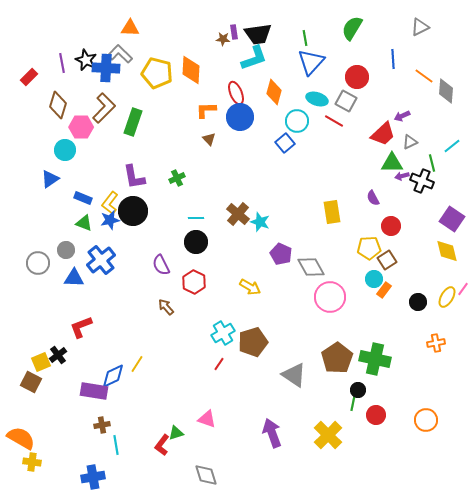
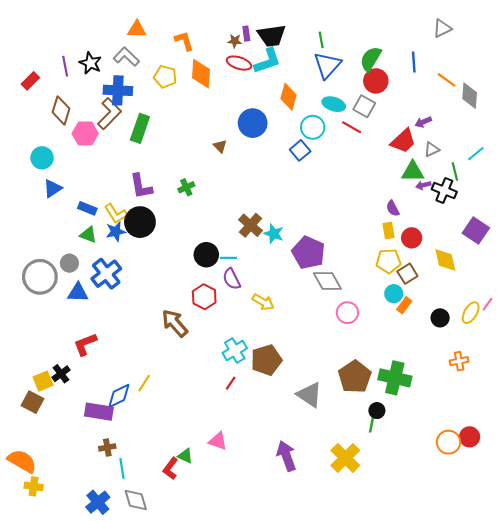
green semicircle: (352, 28) -> (371, 59), moved
blue cross: (106, 68) -> (118, 90), moved
yellow pentagon: (157, 73) -> (165, 77), size x0.7
red ellipse: (236, 93) -> (239, 63), moved, turned -50
orange L-shape: (206, 110) -> (184, 41), moved, turned 75
cyan circle: (65, 150) -> (42, 158), moved
yellow L-shape: (110, 203) -> (116, 214), turned -70
yellow rectangle: (332, 212) -> (388, 230), moved, size x0.7
cyan line: (196, 218) -> (228, 258), moved
yellow diamond: (447, 251) -> (445, 260), moved
purple pentagon: (281, 254) -> (308, 253), moved, size x1.4
gray circle: (38, 263) -> (40, 277), size x1.4
purple semicircle: (161, 265) -> (232, 279), moved
pink circle: (330, 297) -> (347, 313), size x0.7
brown arrow: (166, 307) -> (175, 323), size x1.6
red circle: (376, 415) -> (470, 437), moved
green triangle: (176, 433) -> (185, 456), turned 42
gray diamond: (206, 475) -> (136, 500), moved
blue cross: (93, 477) -> (98, 502), turned -30

